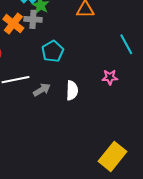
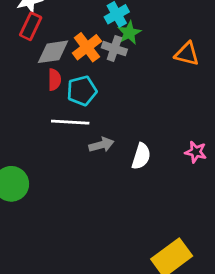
cyan pentagon: (53, 51) -> (82, 91), moved

